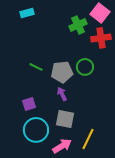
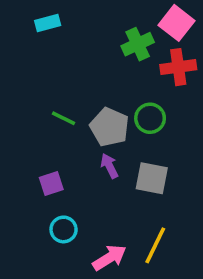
gray pentagon: (62, 72) -> (109, 127), turned 30
gray square: (65, 119) -> (152, 178), moved
cyan circle: (36, 130) -> (64, 229), size x0.6

